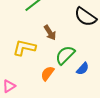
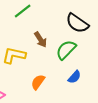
green semicircle: (65, 55) -> (66, 50), moved

